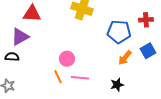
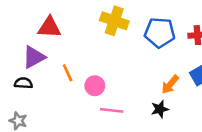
blue pentagon: (119, 32) -> (160, 32), moved
orange line: (58, 77) -> (68, 73), moved
black star: (117, 85) -> (160, 109), moved

